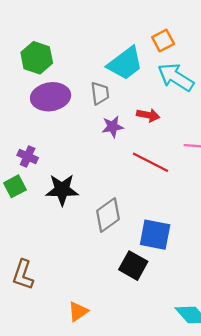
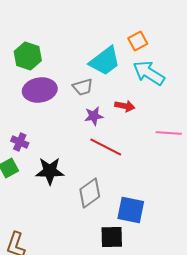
gray trapezoid: (100, 93) -> (83, 87), turned 80
red line: (150, 162) -> (106, 147), moved
black square: (133, 266) -> (112, 237), turned -30

